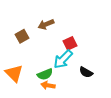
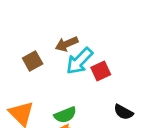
cyan arrow: (63, 59) -> (79, 61), moved

